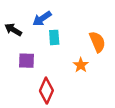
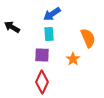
blue arrow: (42, 19) -> (52, 14), moved
purple square: (27, 61) -> (42, 55), moved

